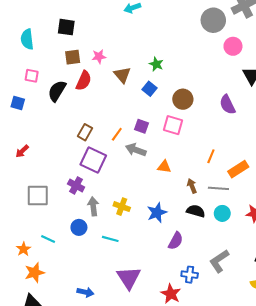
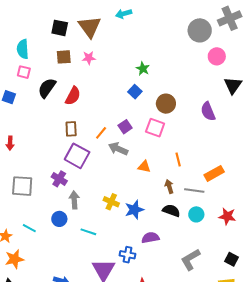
cyan semicircle: (27, 39) -> (23, 49), moved
brown triangle: (122, 75) -> (90, 27), moved, size x1.4
red semicircle: (84, 81) -> (73, 96), moved
purple square: (142, 126) -> (125, 127), turned 32
brown rectangle: (85, 132) -> (71, 129), turned -35
red arrow: (22, 151) -> (10, 143), turned -48
orange line: (211, 156) -> (178, 160), moved, turned -40
yellow cross: (122, 207) -> (111, 202), moved
purple semicircle: (176, 241) -> (150, 238), turned -132
blue cross: (190, 275) -> (127, 255), moved

